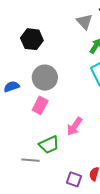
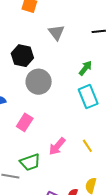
gray triangle: (84, 22) -> (56, 32), moved
gray circle: (45, 78) -> (39, 82), moved

